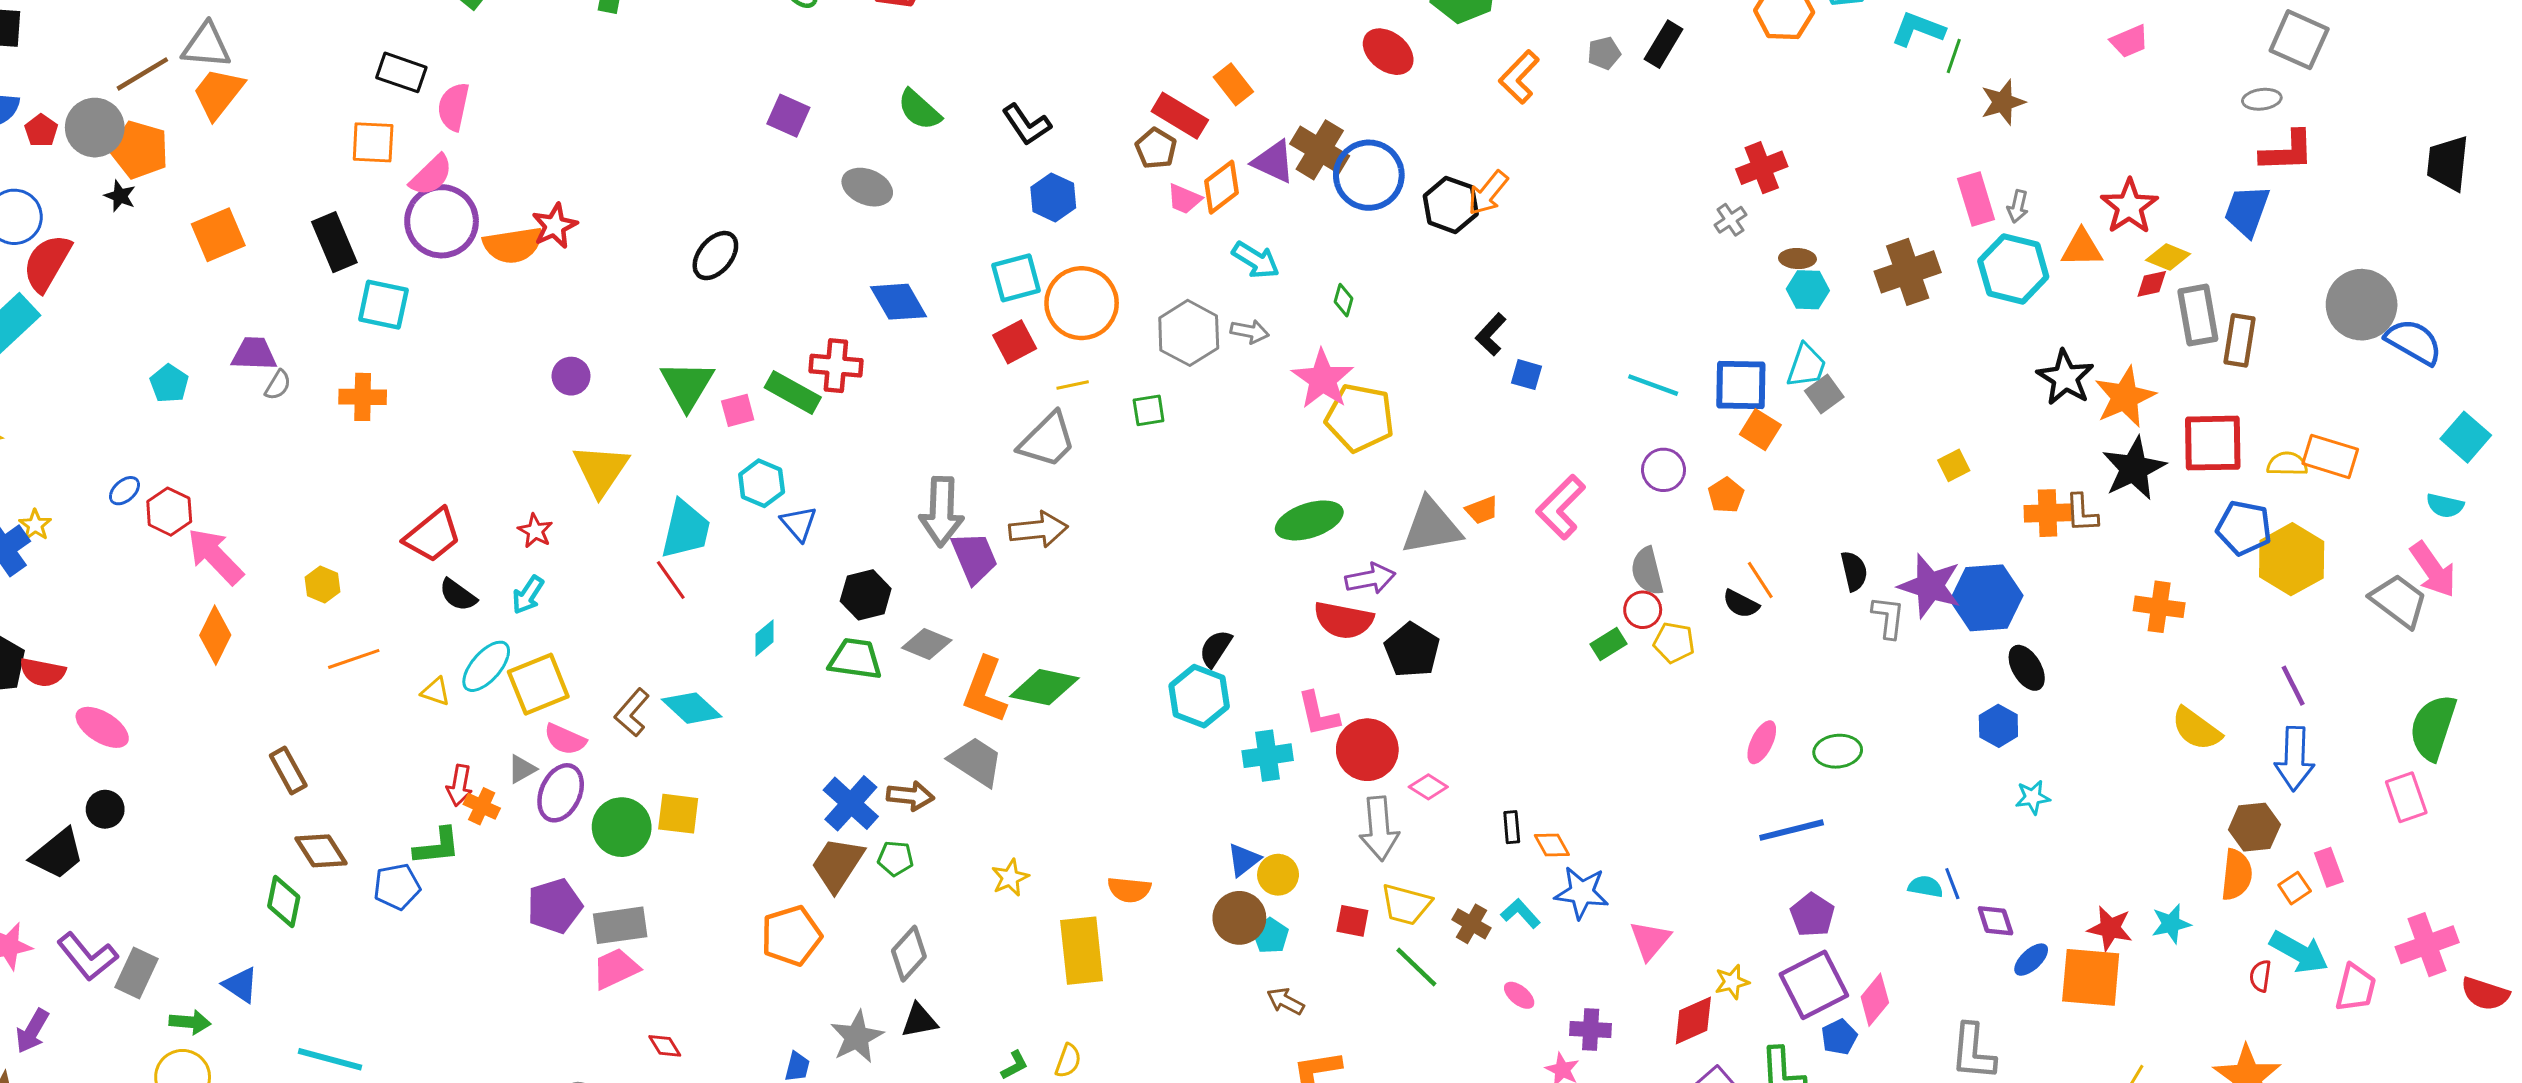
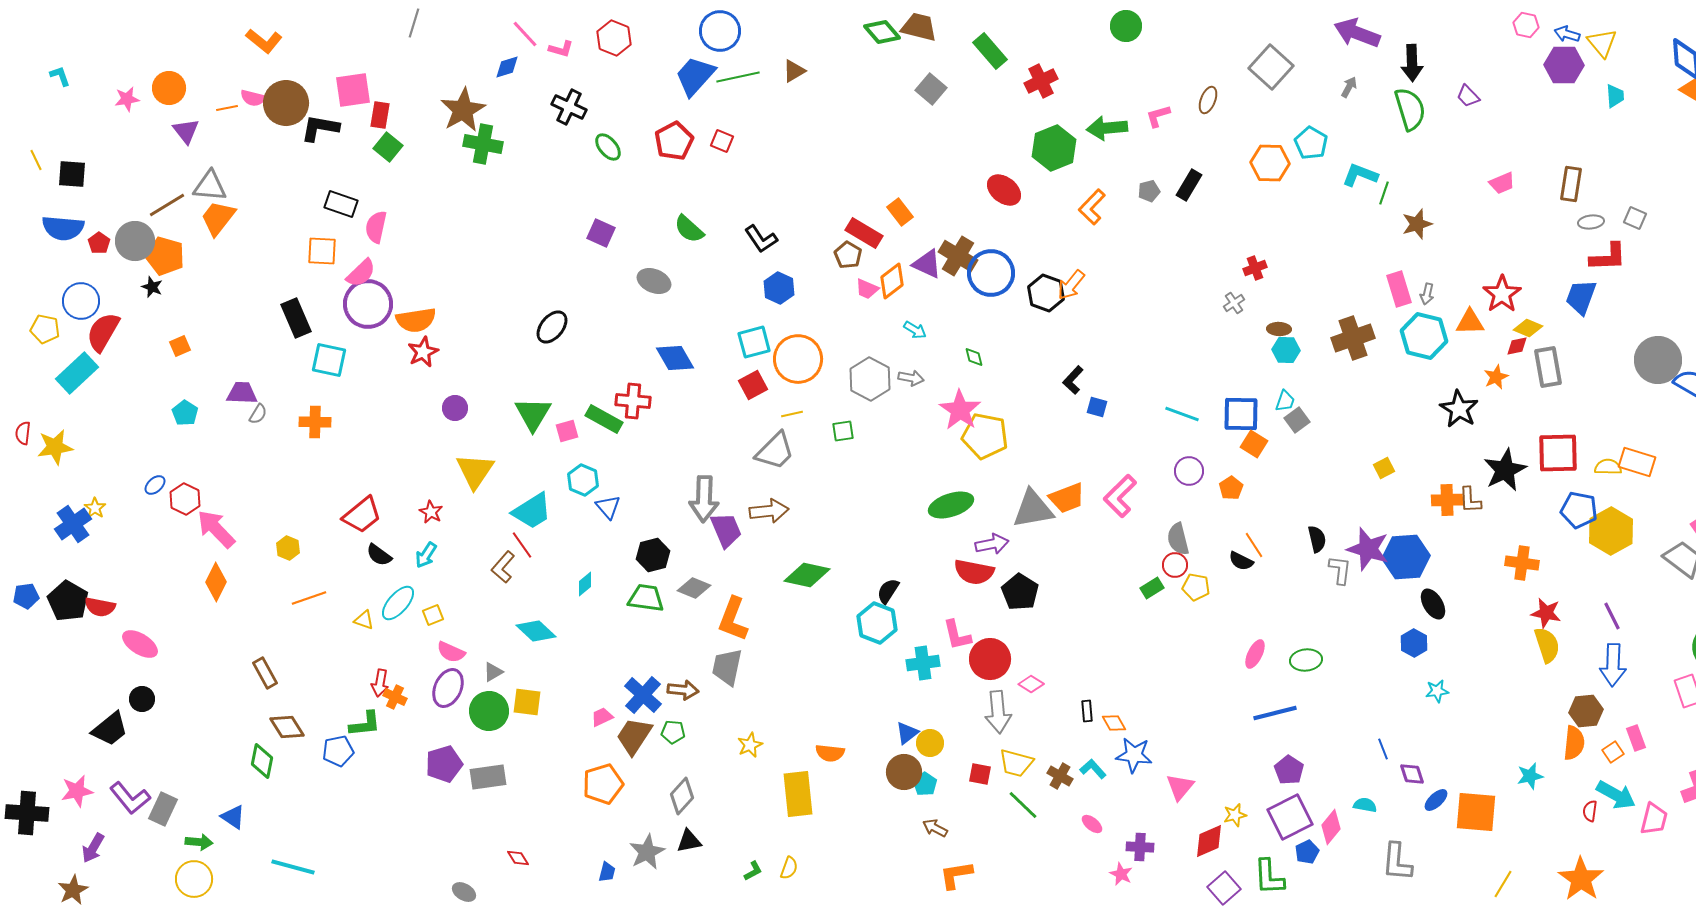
gray square: (2299, 40) -> (1635, 218), moved, size x0.6
red cross: (1762, 168) -> (1255, 268), size x0.7
red star: (555, 226) -> (423, 352), moved
orange square: (218, 235) -> (180, 346), moved, size x0.6
cyan arrow: (1256, 260) -> (915, 330), size x0.7
green diamond: (1344, 300) -> (974, 357), turned -30
brown rectangle: (2240, 340) -> (1571, 184), moved
cyan trapezoid: (1806, 366) -> (1285, 401), size x0.7
orange star: (2125, 397) -> (1496, 377), moved, size x0.6
orange trapezoid: (1482, 510) -> (1067, 498), size x1.6
cyan trapezoid: (686, 529) -> (532, 511), turned 45
yellow square: (538, 684) -> (433, 615), size x0.5
green diamond: (1044, 687) -> (807, 575), moved
brown L-shape: (632, 712) -> (503, 567), moved
yellow semicircle: (2196, 729) -> (1547, 645), turned -144
gray trapezoid: (976, 762) -> (727, 667), turned -111
gray triangle: (522, 769) -> (493, 672), moved
cyan semicircle: (1925, 887) -> (1365, 805), moved
red star: (2110, 928) -> (1546, 613), moved
pink trapezoid: (616, 968) -> (602, 717), moved, size x0.7

